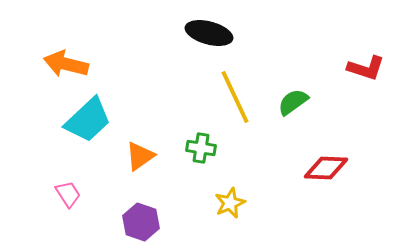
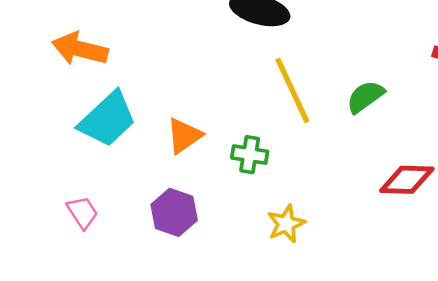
orange triangle: (140, 156) -> (184, 136), moved
purple hexagon: (141, 222) -> (174, 212), moved

